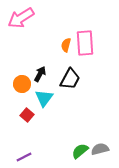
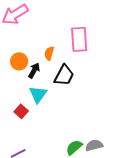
orange semicircle: (66, 45) -> (49, 53), moved
orange circle: (22, 84) -> (19, 61), moved

